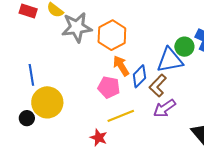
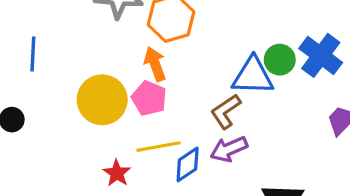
orange arrow: (121, 66) -> (155, 64), moved
blue diamond: (139, 76) -> (188, 164), moved
yellow circle: (47, 102) -> (102, 100), moved

